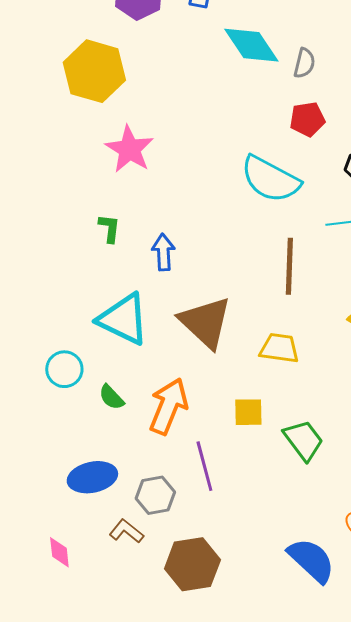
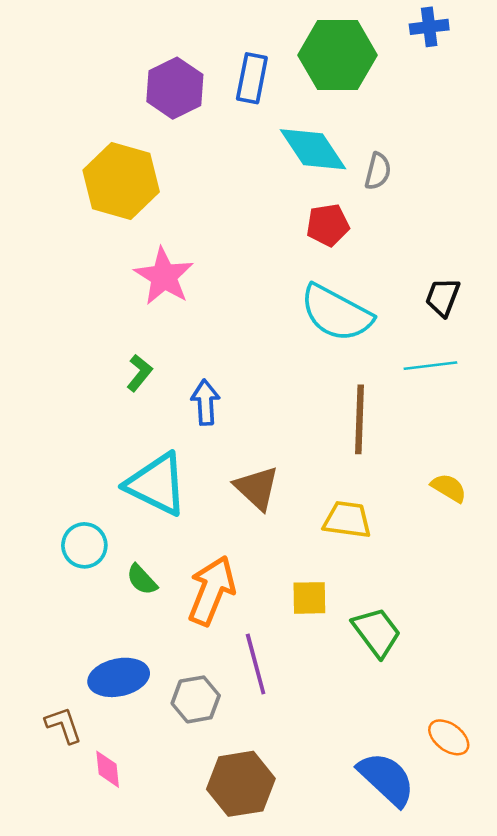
red pentagon: (307, 119) -> (328, 225), moved
green L-shape: (109, 228) -> (139, 373), turned 32
brown triangle: (205, 322) -> (257, 488), size x0.7
brown L-shape: (126, 531) -> (64, 725), moved, turned 32
pink diamond: (59, 552) -> (108, 769), moved

